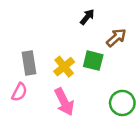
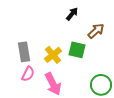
pink semicircle: (19, 92) -> (28, 74), moved

